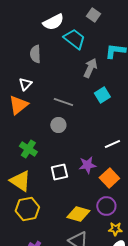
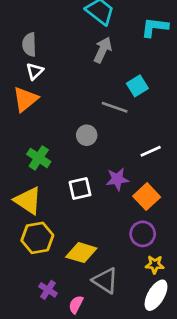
gray semicircle: (35, 54) -> (29, 45), moved
gray arrow: (90, 68) -> (103, 50), moved
gray line: (63, 102) -> (115, 107), moved
gray circle: (58, 125) -> (87, 135), moved
yellow diamond: (78, 214) -> (81, 253), moved

